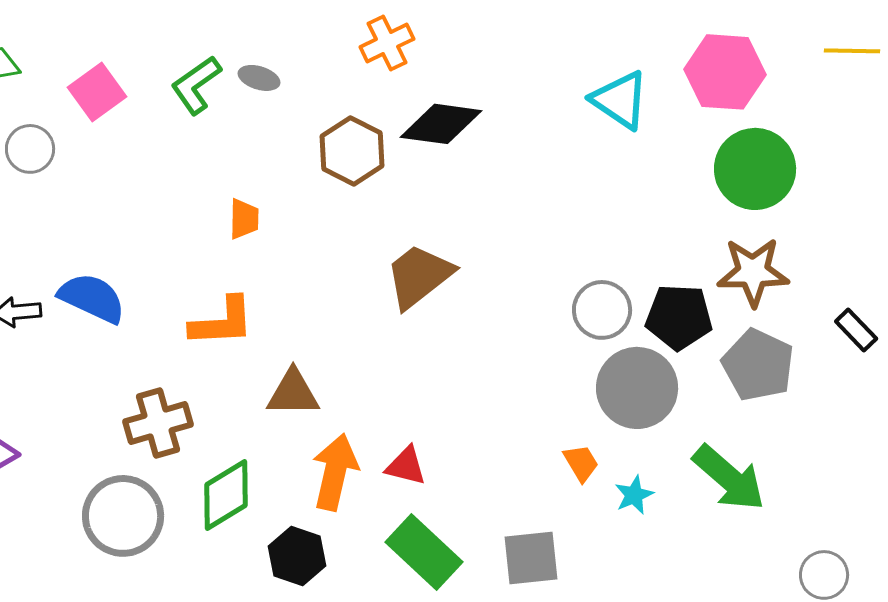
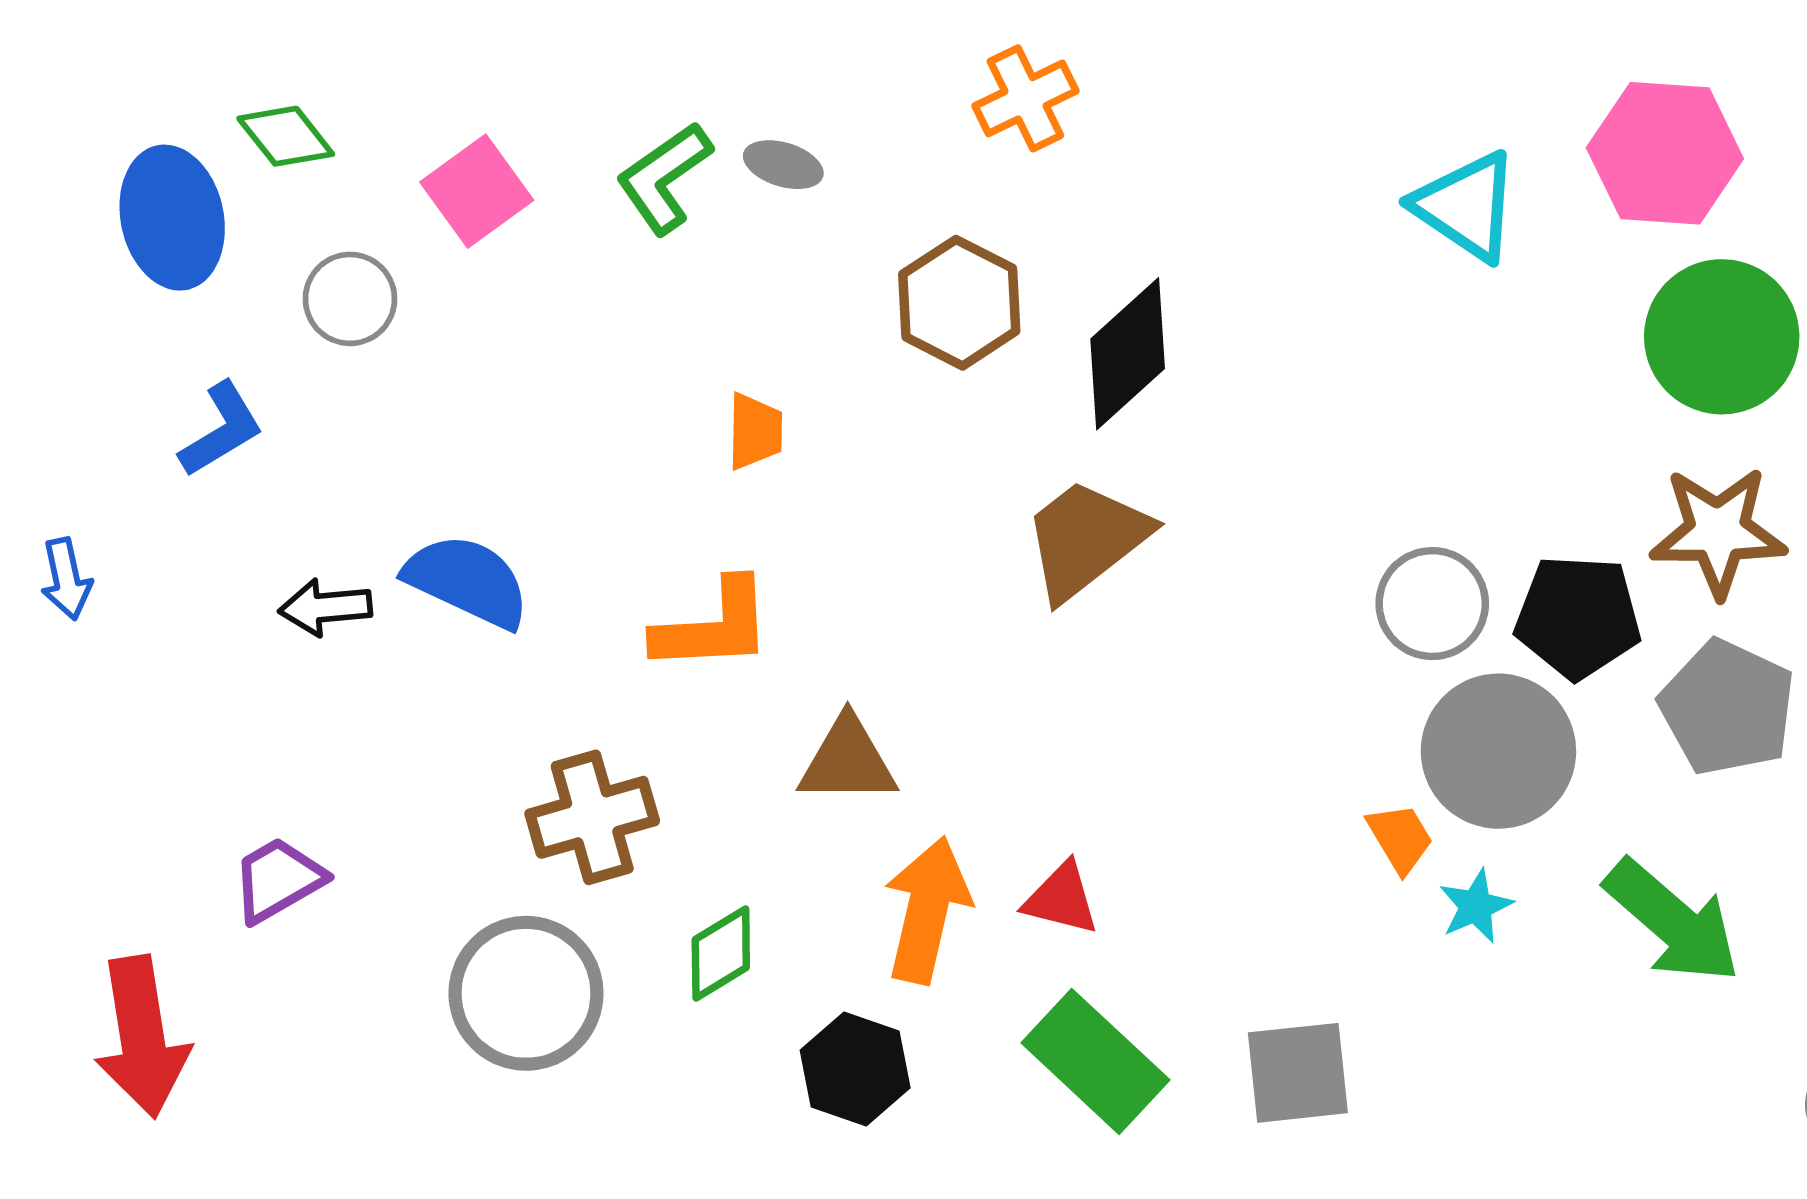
black diamond: (441, 124) -> (1128, 354), moved, turned -50
orange trapezoid: (581, 463) -> (1400, 838), moved
green diamond: (226, 495) -> (721, 954), size x0.7
cyan star: (634, 495) -> (1476, 906), moved

